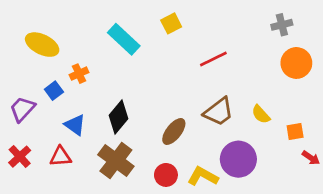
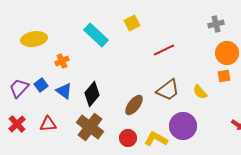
yellow ellipse: (42, 45) -> (34, 39), turned -35
blue square: (54, 91) -> (41, 85), moved
blue triangle: (75, 125) -> (64, 91), moved
orange square: (295, 131) -> (224, 76), moved

